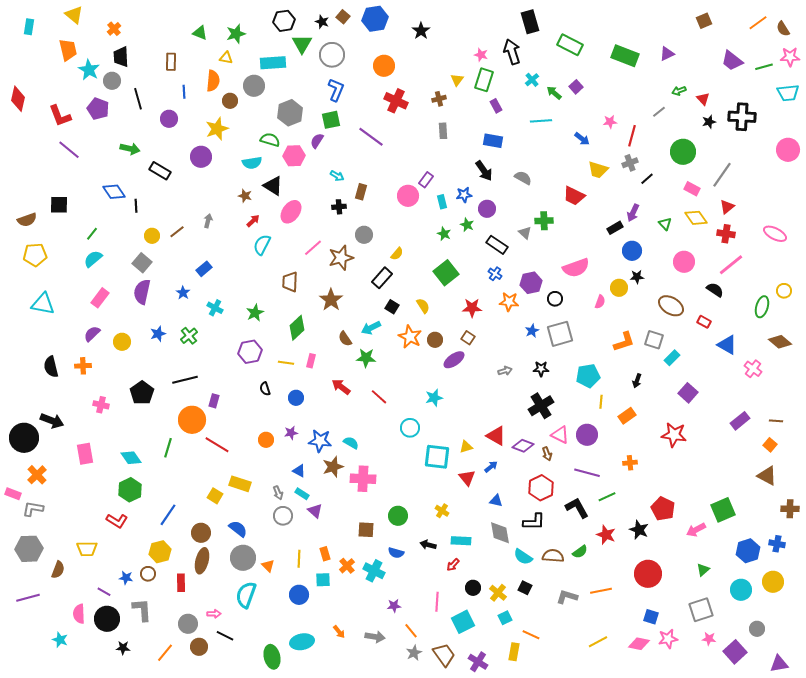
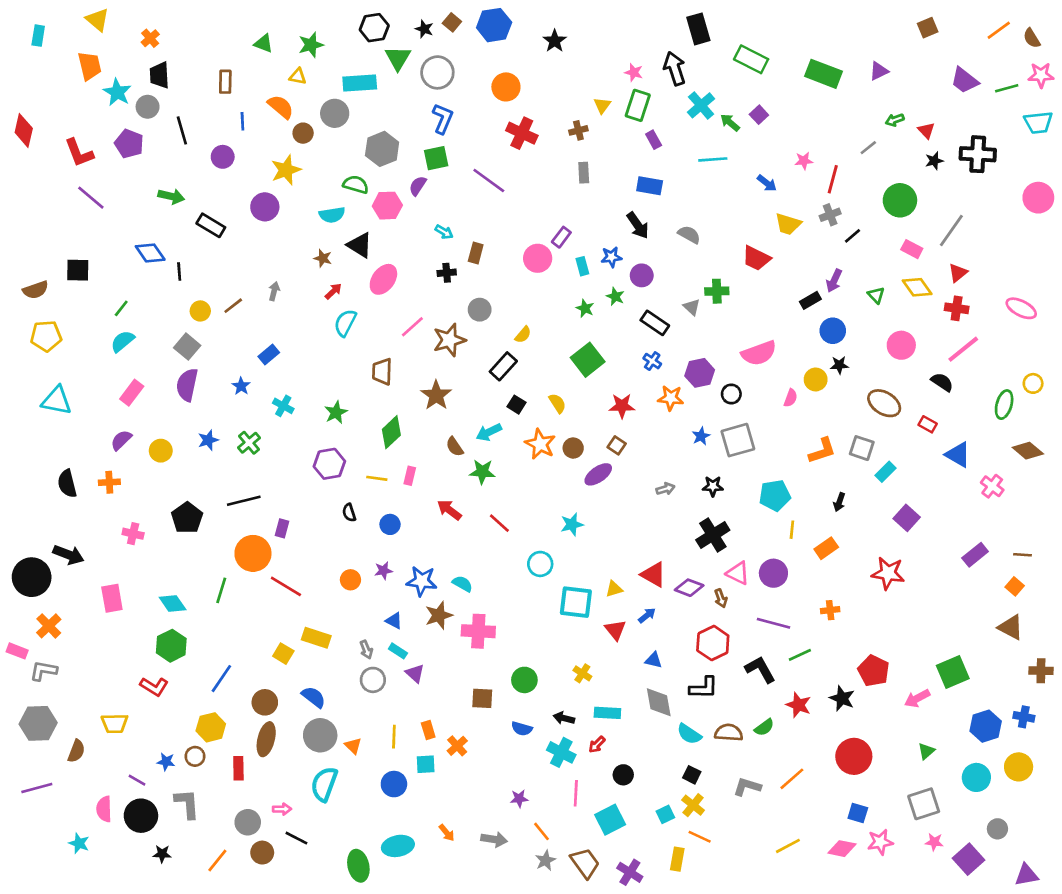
cyan cross: (532, 80) -> (701, 105), size x1.5
orange semicircle: (213, 81) -> (281, 107), turned -55
cyan cross: (374, 571) -> (561, 752), moved
orange line: (601, 591) -> (792, 779), turned -30
yellow cross: (498, 593) -> (693, 805), moved

